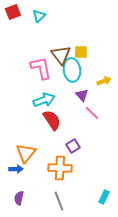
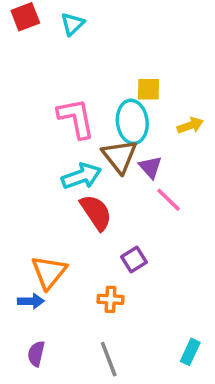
brown triangle: (61, 55) -> (120, 156), moved
yellow arrow: (104, 81) -> (190, 125), moved
orange cross: (60, 168) -> (111, 299), size x0.6

